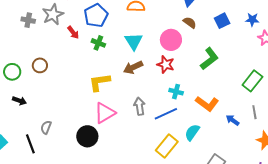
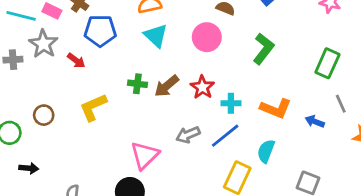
blue pentagon: (96, 16) -> (100, 31), turned -30
cyan triangle: (134, 41) -> (156, 36), moved
green cross: (98, 43) -> (137, 84), moved
red star: (166, 64) -> (202, 87), moved, turned 30
yellow L-shape: (100, 82) -> (93, 107), moved
gray arrow: (139, 106) -> (188, 135), turned -90

